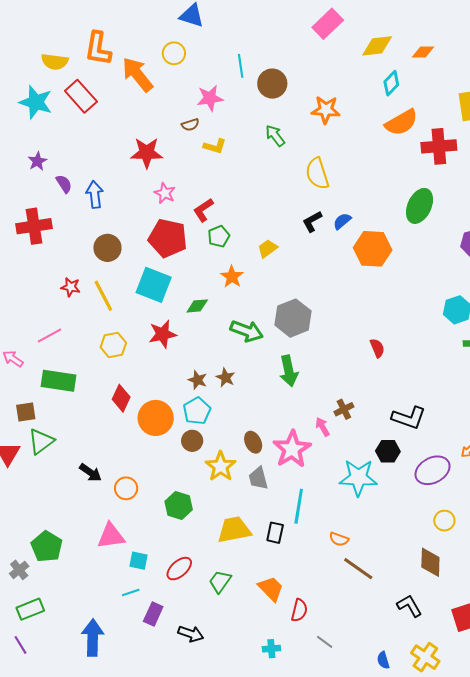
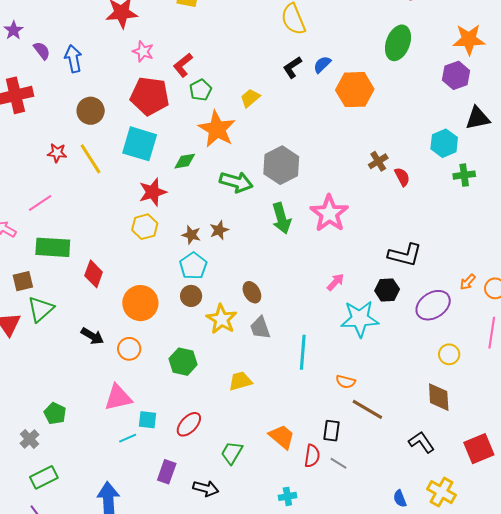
orange star: (232, 277) -> (217, 129), size x1.6
yellow hexagon: (113, 345) -> (145, 227), moved
red semicircle: (377, 348) -> (402, 177), moved
brown star: (226, 378) -> (219, 230), turned 30
red diamond: (121, 398) -> (94, 274), moved
brown cross: (344, 409) -> (378, 161), moved
orange circle: (156, 418) -> (140, 303), moved
pink arrow: (322, 427) -> (335, 282), moved, turned 78
pink star: (292, 449) -> (329, 213), moved
yellow trapezoid: (234, 530) -> (240, 381), size x0.7
black rectangle: (275, 533) -> (332, 431), moved
green pentagon: (47, 547) -> (55, 413), size x0.7
green trapezoid: (220, 581) -> (232, 453), moved
cyan line: (131, 592) -> (128, 438), moved
gray line: (325, 642) -> (339, 463), moved

